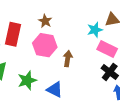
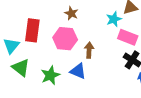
brown star: (45, 21) -> (71, 13), moved
blue triangle: (55, 90) -> (78, 71), moved

